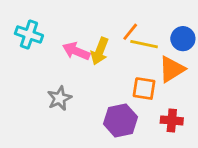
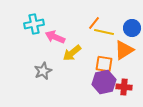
cyan cross: (29, 34) -> (34, 24), moved, turned -30
yellow arrow: (100, 51) -> (72, 53), moved, turned 30
purple hexagon: (120, 120) -> (104, 82), moved

